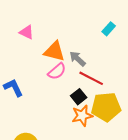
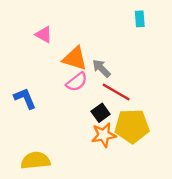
cyan rectangle: (109, 29) -> (140, 19), moved, turned -48

